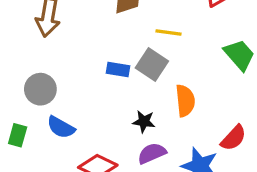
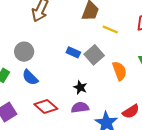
yellow line: (169, 32) -> (110, 29), moved
orange semicircle: (185, 101) -> (119, 71), moved, turned -30

